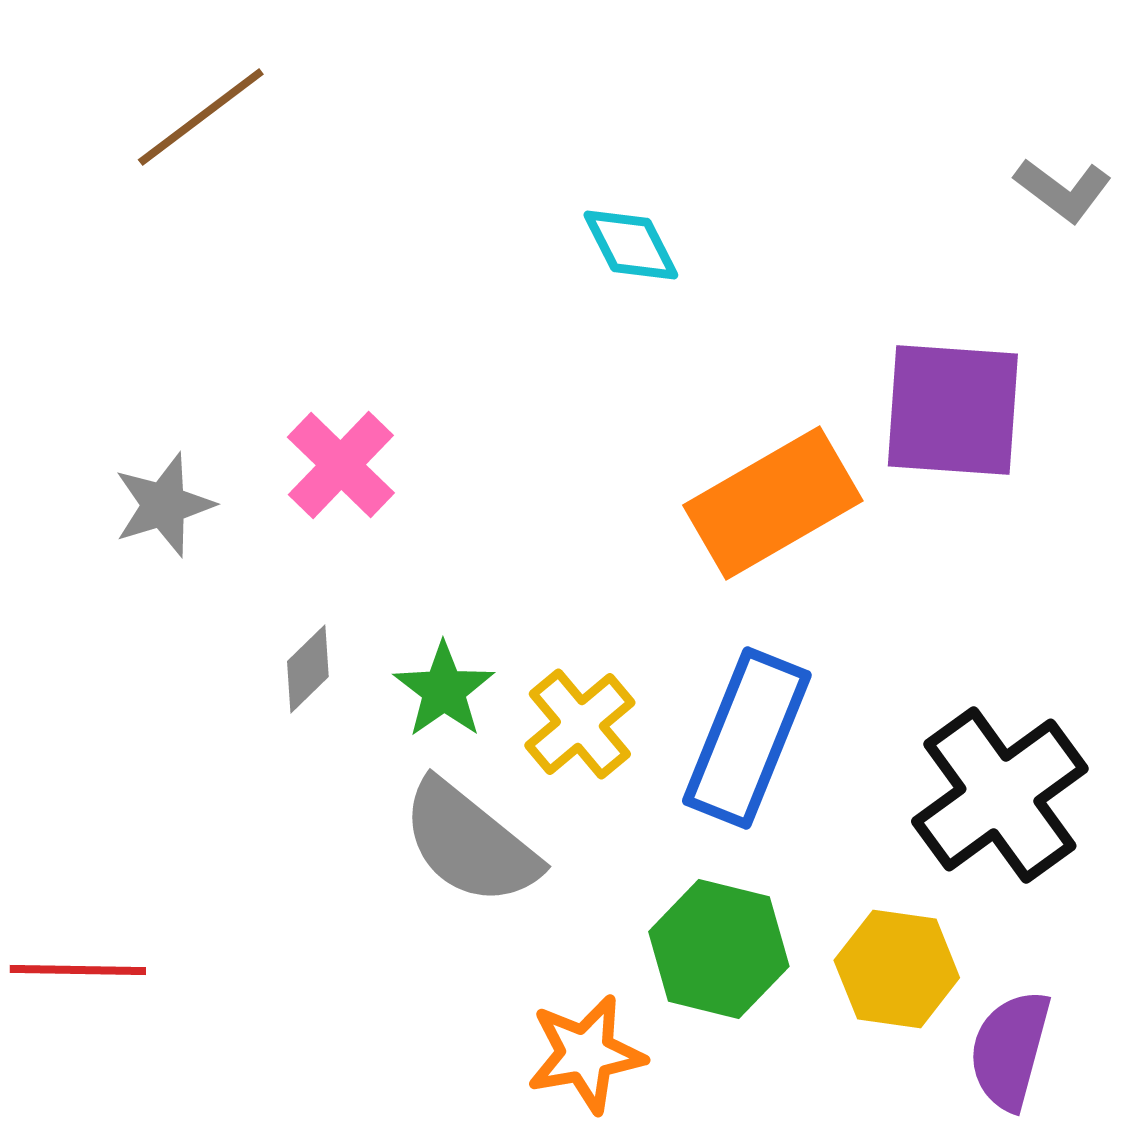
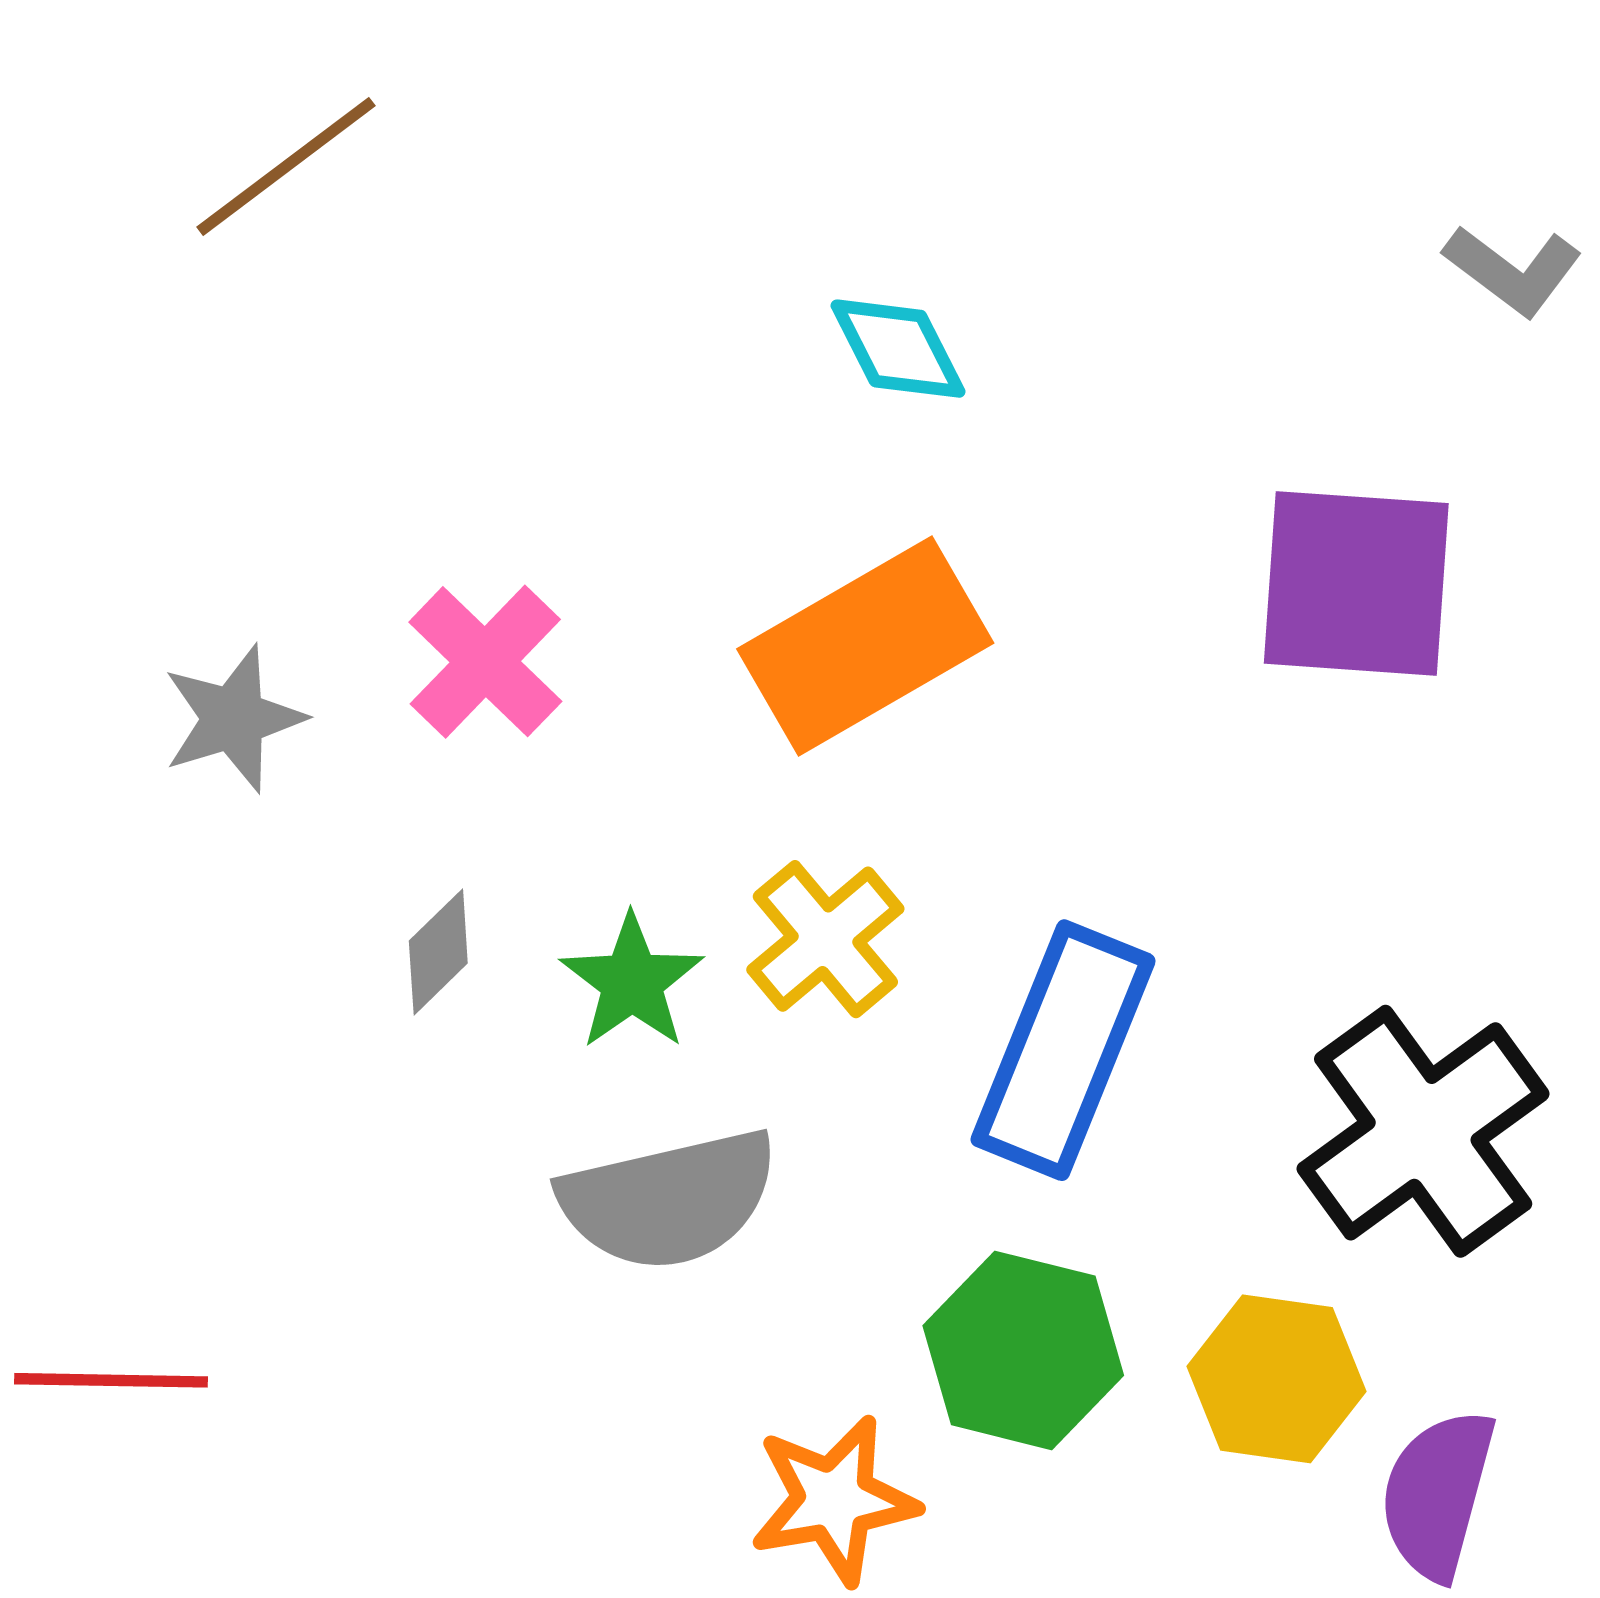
orange rectangle: (773, 503) -> (865, 646), moved
yellow cross: (580, 724) -> (825, 939), moved
gray semicircle: (470, 843) -> (669, 1200), turned -52

